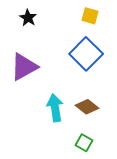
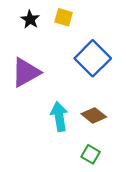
yellow square: (90, 16) -> (64, 17), moved

